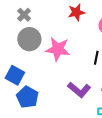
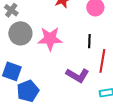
blue pentagon: (27, 97) -> (28, 91), turned 30

